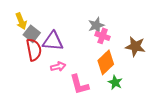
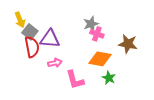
orange diamond: (106, 62) -> (100, 59), turned 55

